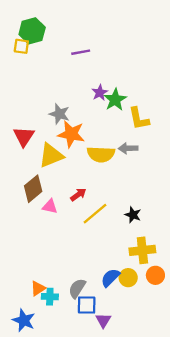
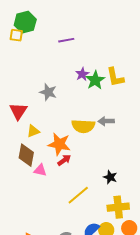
yellow L-shape: (139, 119) -> (115, 77), moved
orange star: (71, 134) -> (59, 144), moved
yellow triangle: (51, 155) -> (33, 131), moved, size x0.6
brown diamond: (33, 189) -> (26, 155), turned -40
yellow line: (95, 214) -> (78, 195), moved

